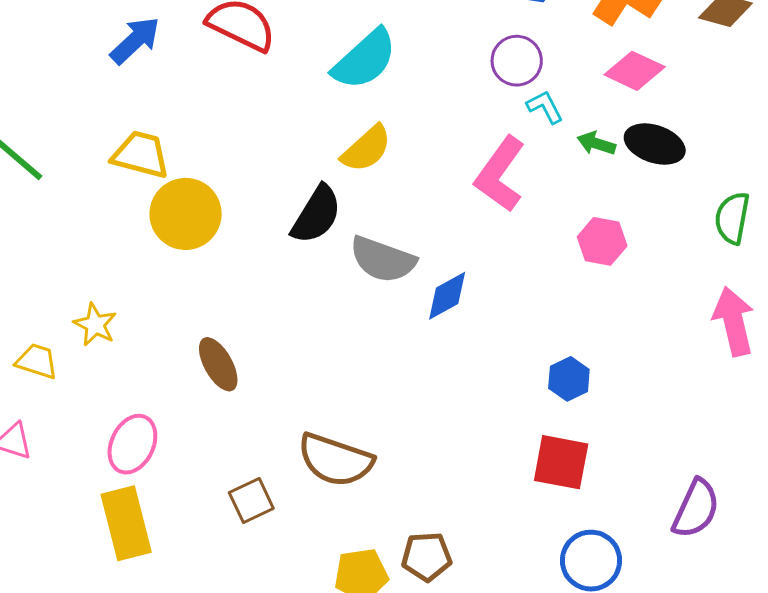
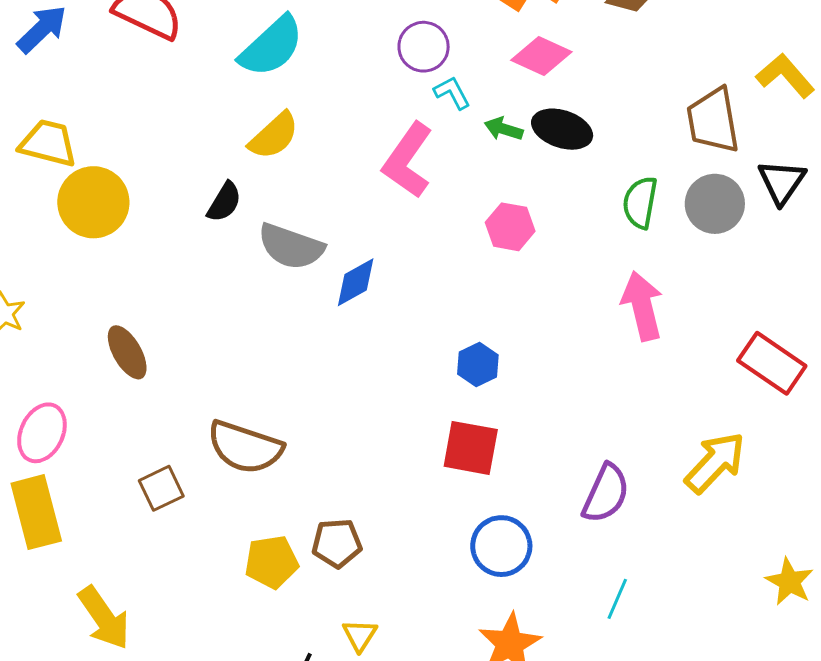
black semicircle: (316, 215) -> (224, 202), size x0.7

